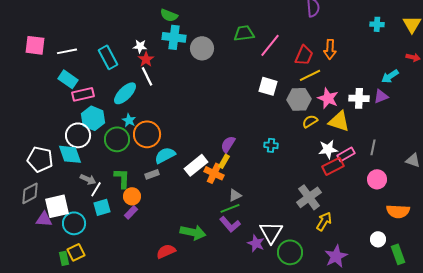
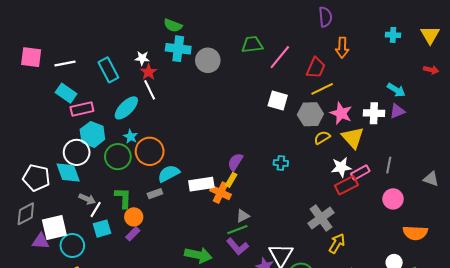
orange arrow: (330, 49) -> (342, 48), moved
cyan arrow: (390, 76) -> (396, 90), moved, turned -114
yellow triangle: (339, 121) -> (353, 138), turned 30
white rectangle: (196, 165) -> (201, 184), turned 30

